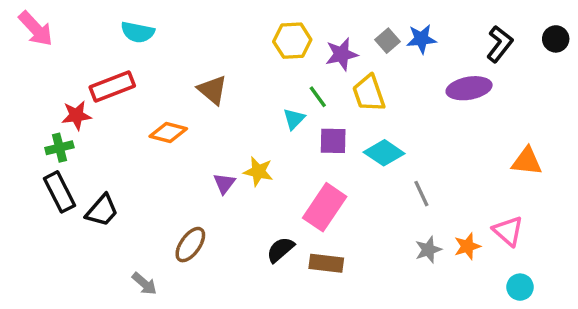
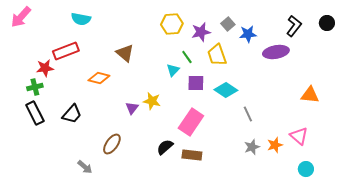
pink arrow: (36, 29) -> (21, 17), turned 85
blue star: (421, 39) -> (248, 34), moved
black trapezoid: (102, 211) -> (72, 114), moved

